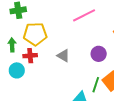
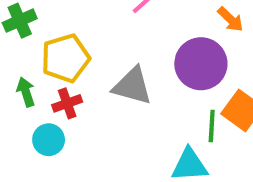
purple circle: (99, 54) -> (201, 64), size x1.6
gray triangle: (63, 56) -> (132, 86), size x1.5

